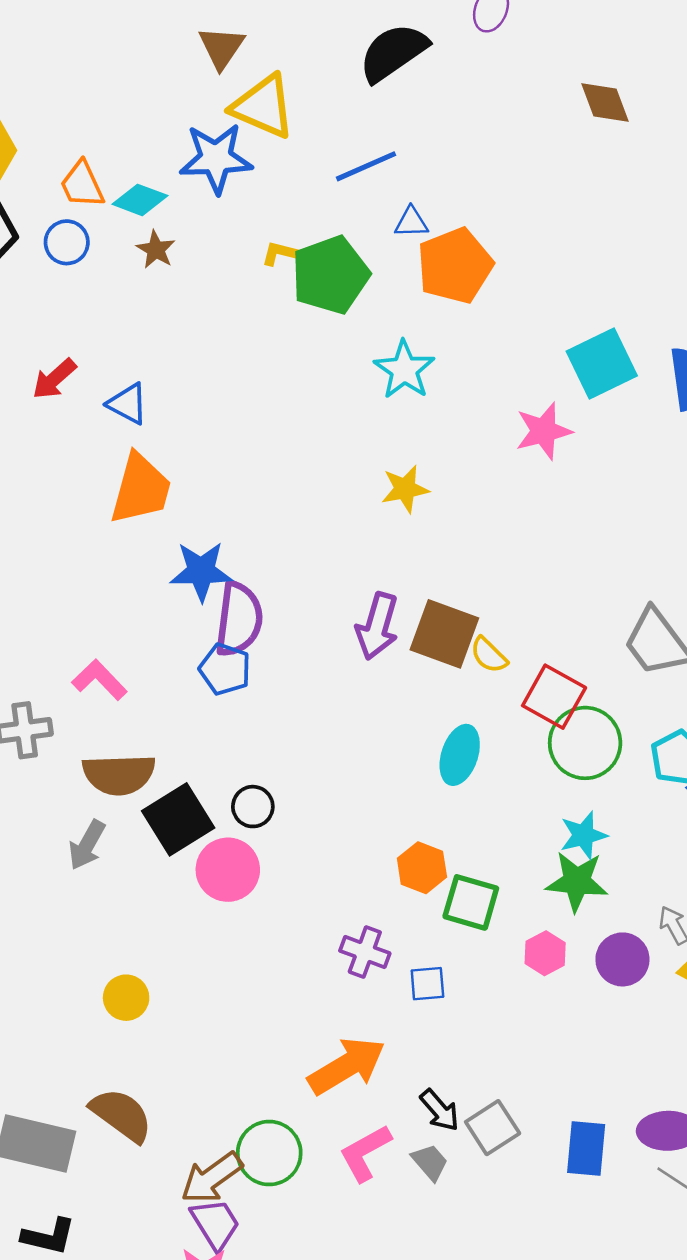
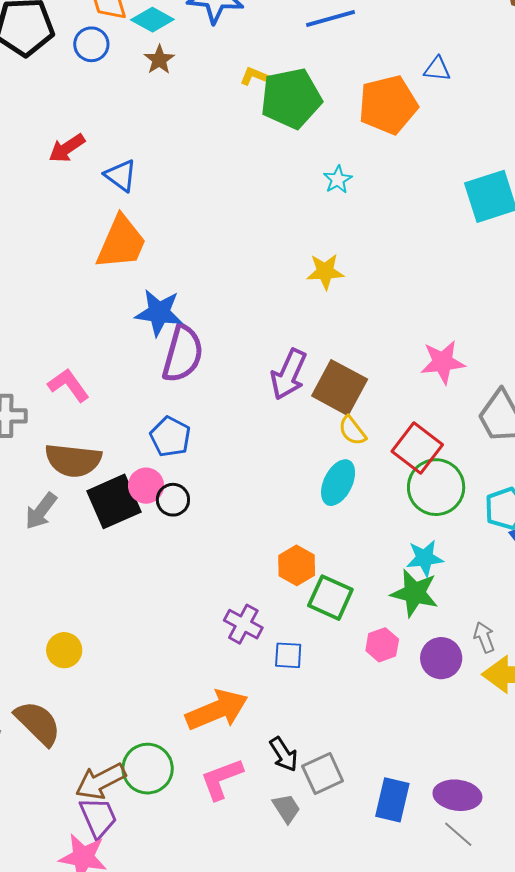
blue triangle: (411, 222) -> (437, 69), moved
cyan star: (404, 370) -> (338, 180), size x0.6
pink star: (544, 431) -> (443, 362), moved
yellow semicircle: (489, 655) -> (352, 431), moved
blue pentagon: (225, 669) -> (170, 437), moved
pink circle: (228, 870) -> (146, 486), moved, size x0.7
yellow circle: (126, 998) -> (64, 650), moved
gray trapezoid: (430, 1162) -> (286, 808), moved

